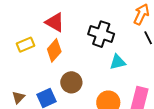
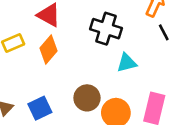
brown circle: (71, 82) -> (87, 98), moved

